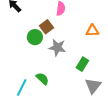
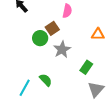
gray star: (57, 47) -> (62, 50), turned 30

